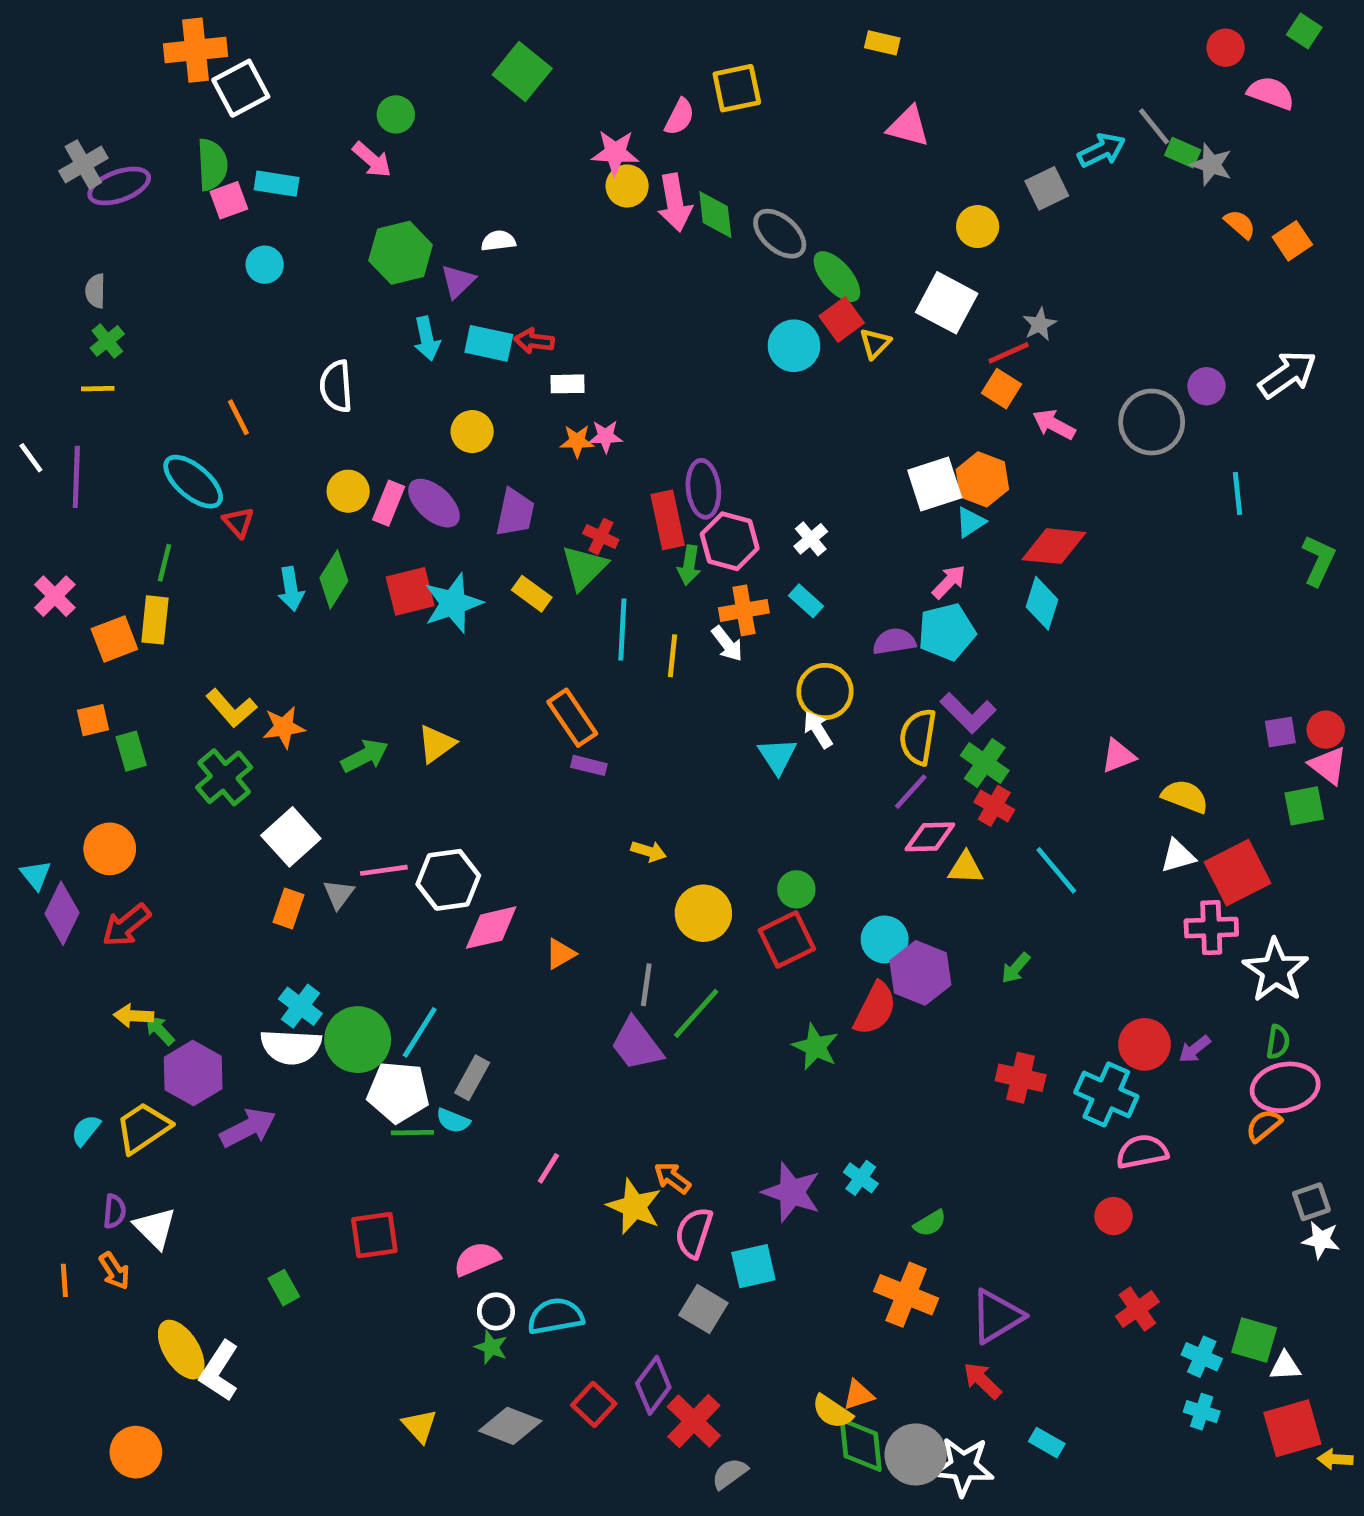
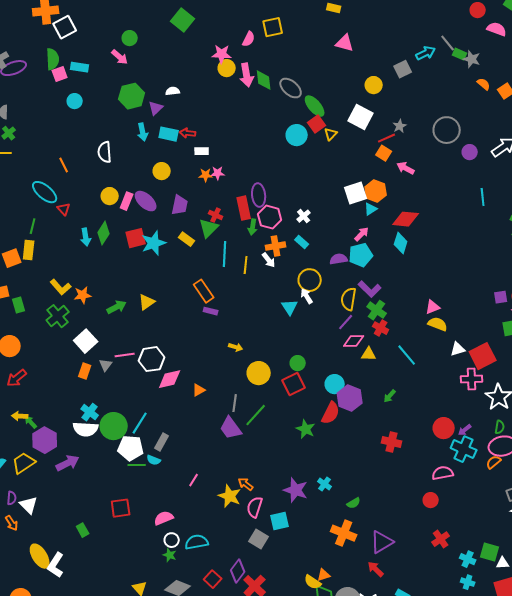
gray circle: (1152, 422) -> (447, 130), moved
yellow semicircle: (1185, 796) -> (438, 324), moved
cyan cross: (1106, 1094) -> (464, 449), moved

